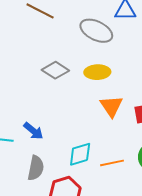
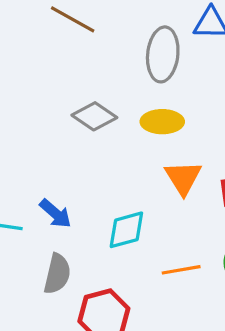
gray ellipse: (96, 31) -> (163, 54), turned 68
cyan diamond: (80, 154) -> (126, 230), moved

